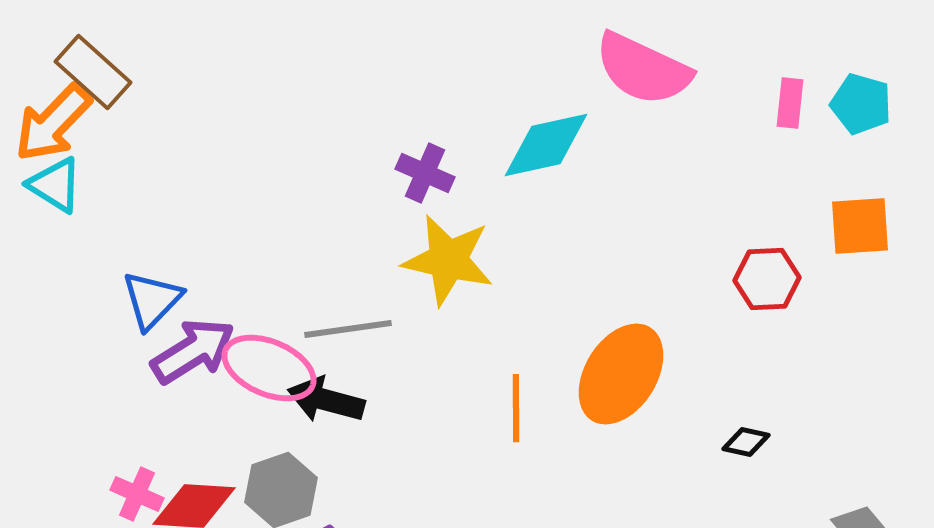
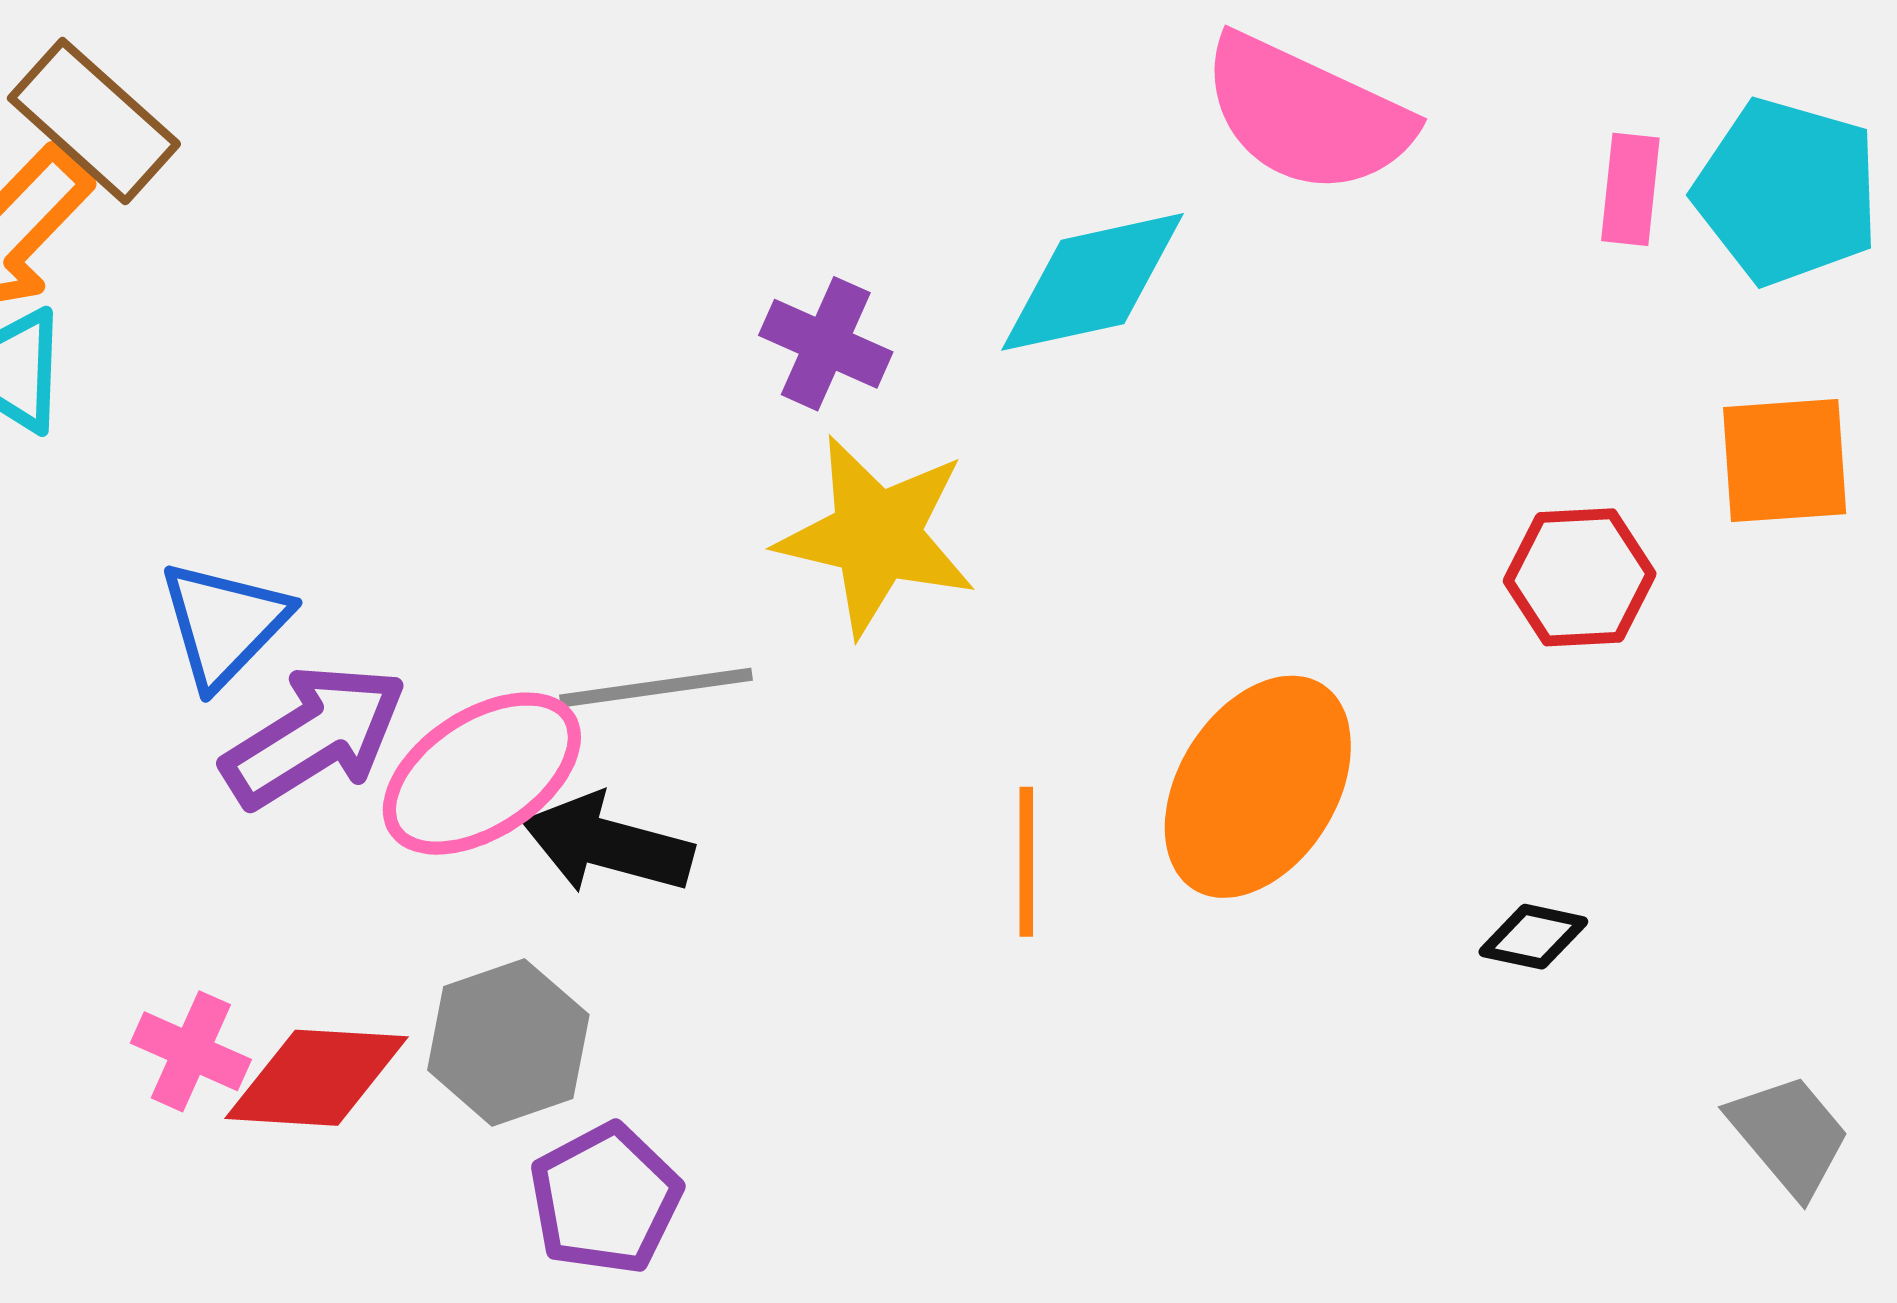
cyan pentagon: (861, 104) -> (1787, 192), size x1.4
pink ellipse: (269, 368) -> (482, 774), turned -56

